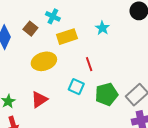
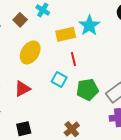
cyan star: (102, 28) -> (89, 25), size x1.5
yellow rectangle: (67, 37) -> (66, 34), moved
yellow ellipse: (44, 61) -> (30, 52), turned -45

